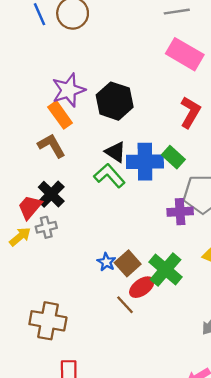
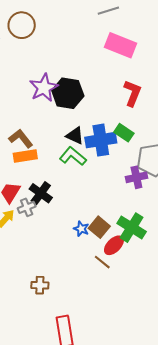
purple star: (69, 90) -> (44, 88), moved
orange rectangle: (60, 115) -> (25, 156), moved, turned -55
black cross: (51, 194) -> (41, 193), moved
brown cross: (48, 321) -> (40, 285), size x0.6

